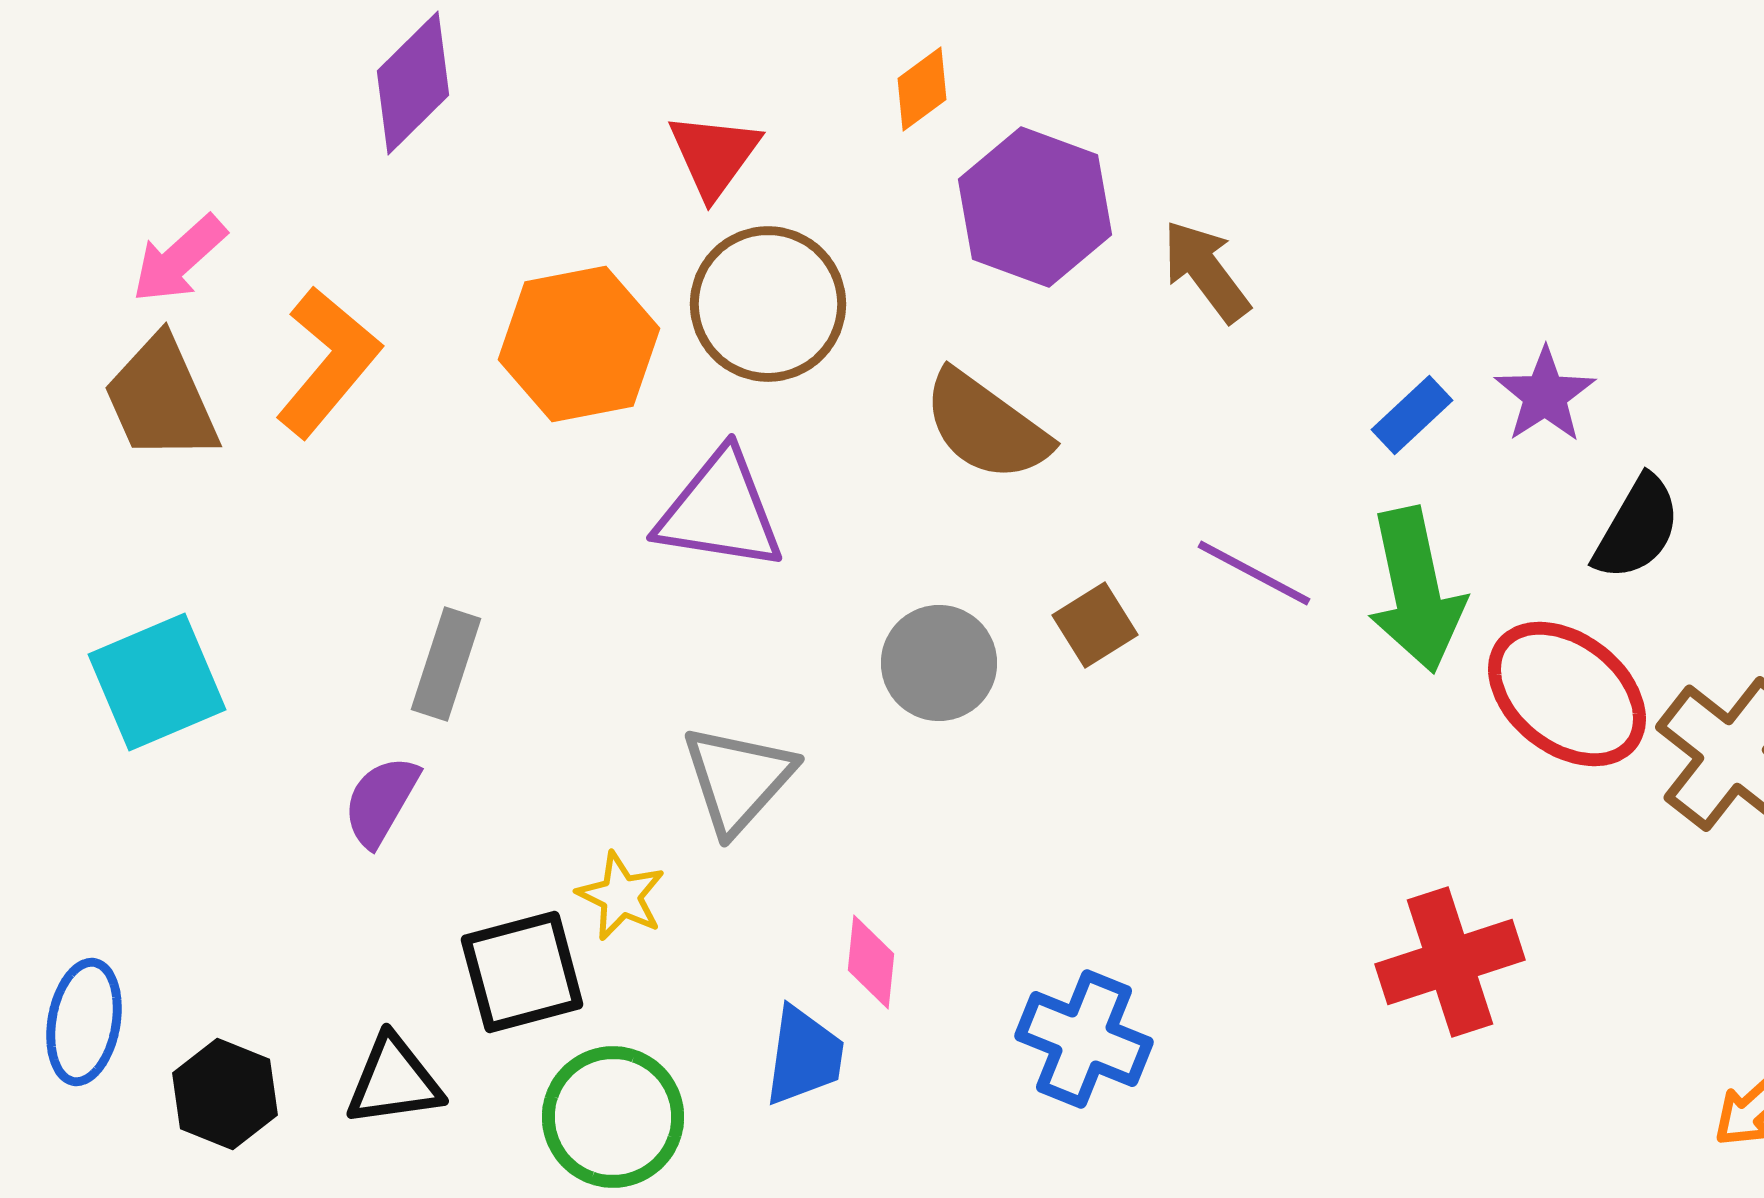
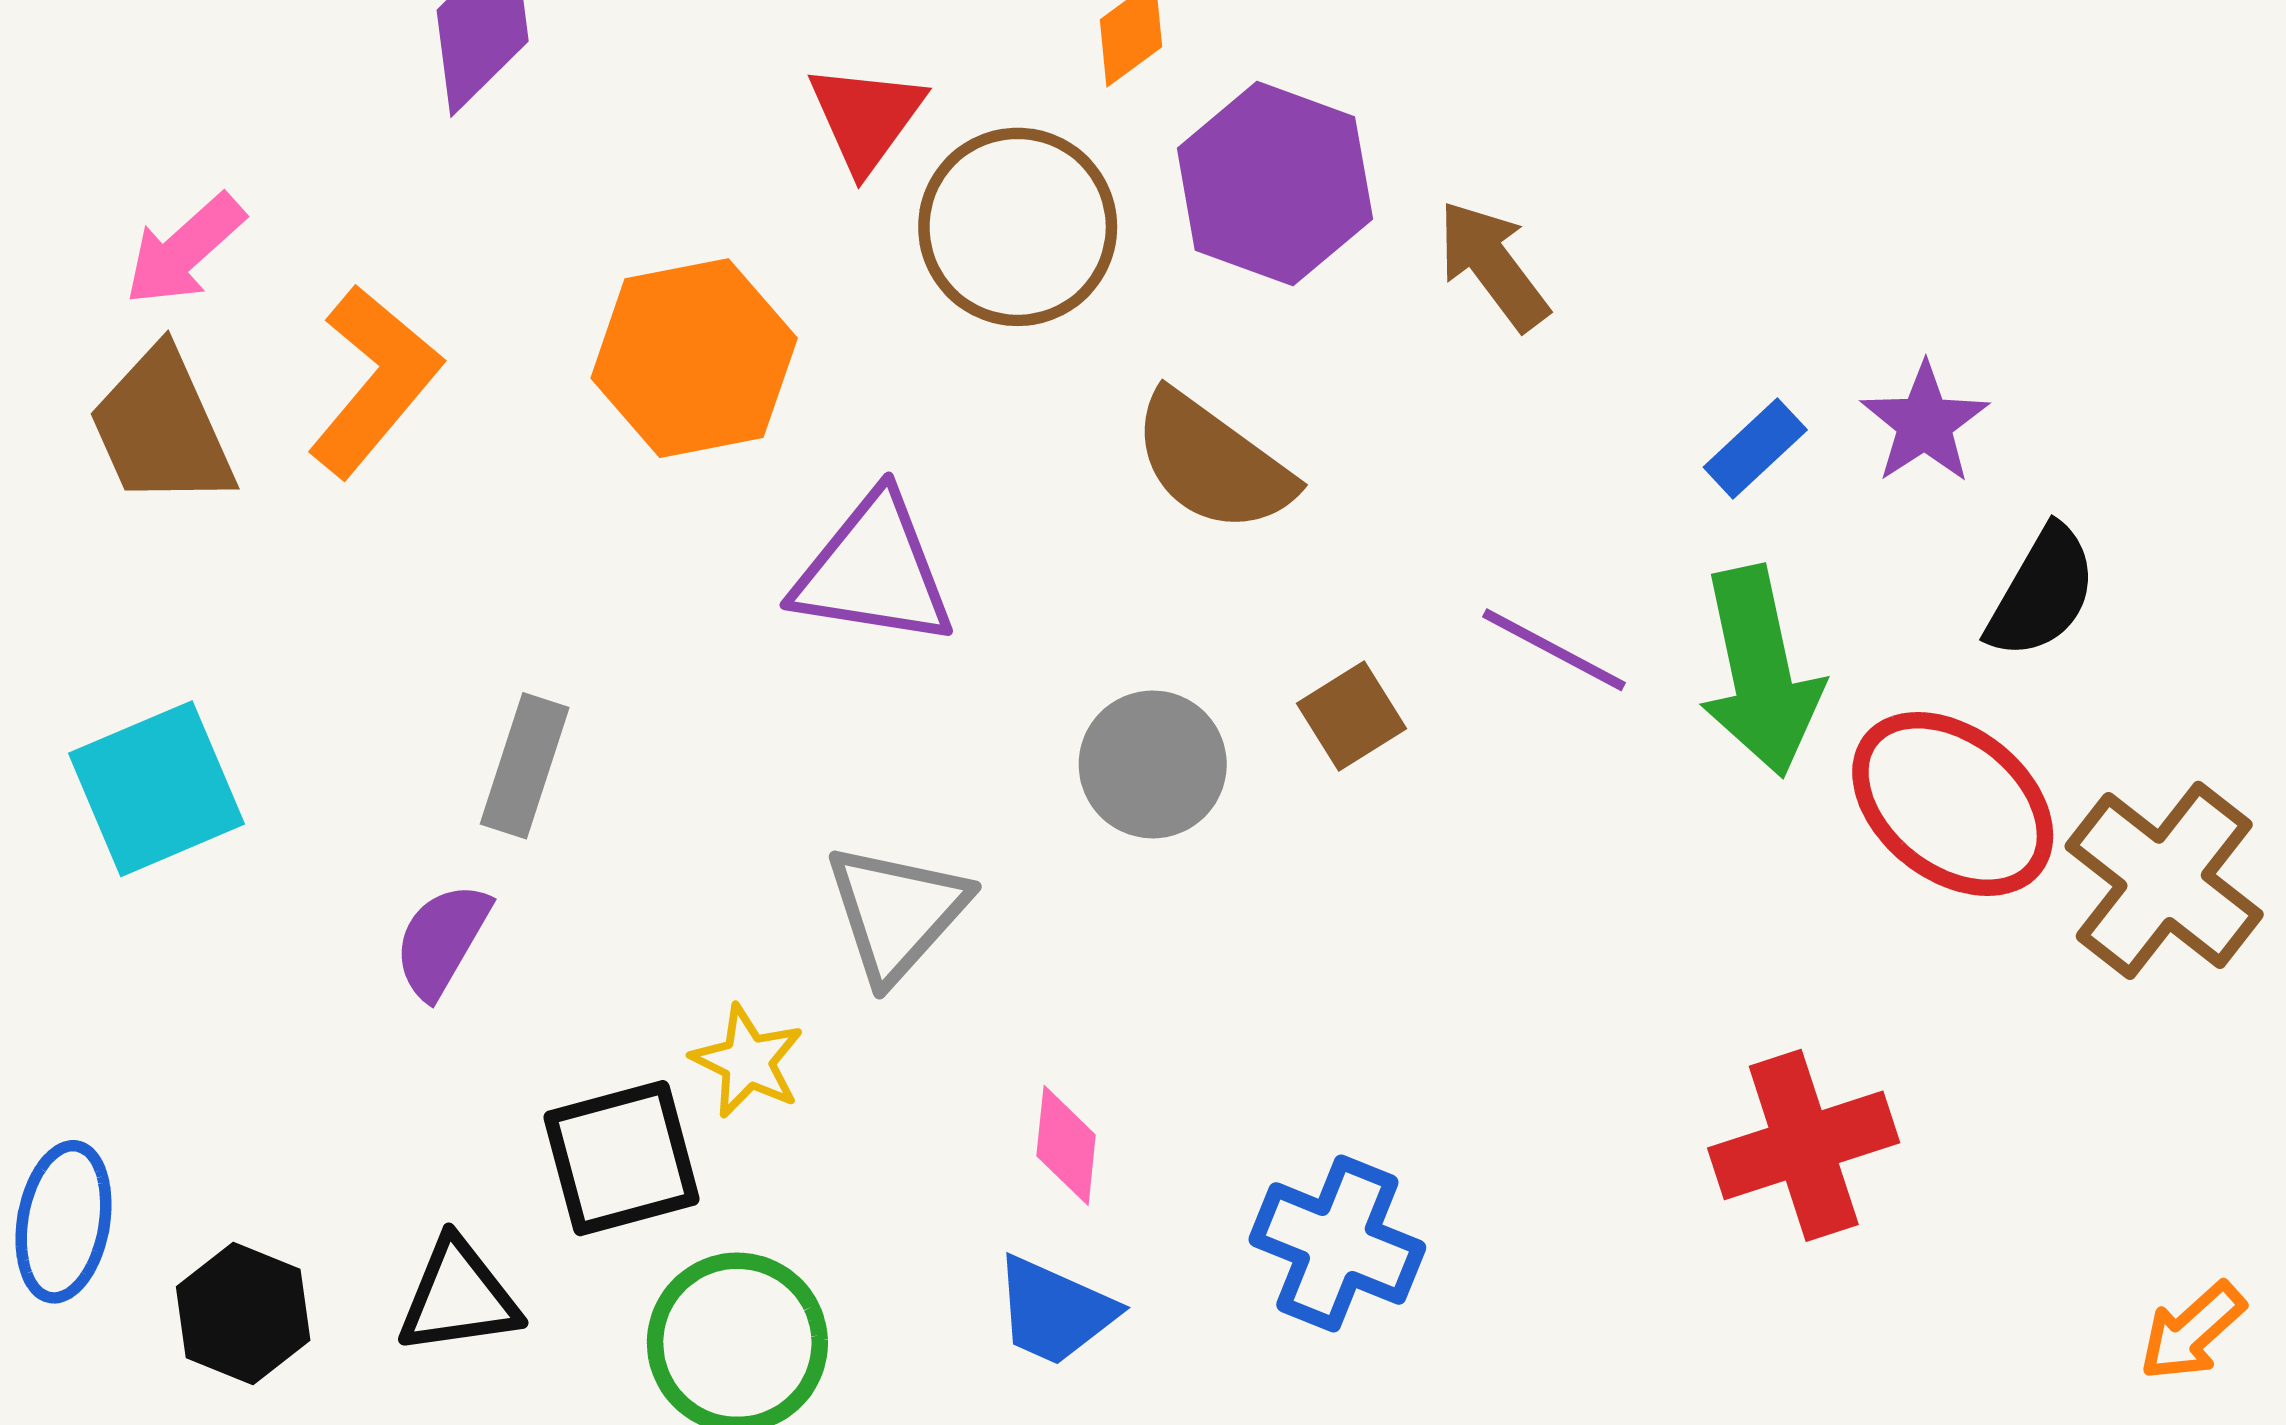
brown circle: (768, 304) -> (1018, 227), moved
blue trapezoid: (804, 1056) -> (1055, 1311), moved, turned 106

